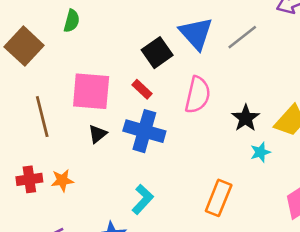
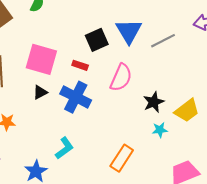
red rectangle: (142, 89) -> (80, 65), turned -35

